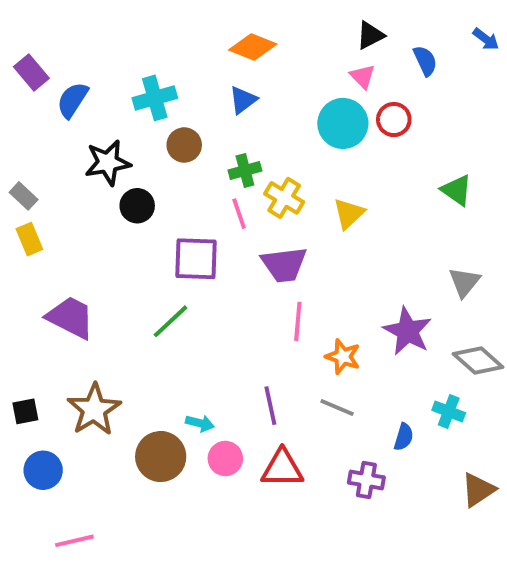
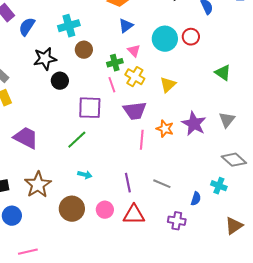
pink triangle: (362, 76) -> (134, 51), moved
blue triangle: (243, 100) -> (126, 26), moved
purple star: (408, 331) -> (194, 124), moved
orange star: (343, 357) -> (165, 129), moved
cyan arrow: (200, 423) -> (85, 175), moved

